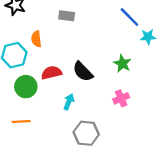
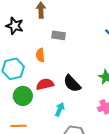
orange semicircle: (36, 39) -> (40, 55), moved

